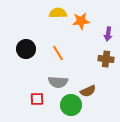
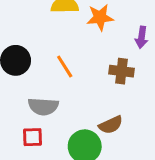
brown cross: (106, 59) -> (122, 71), moved
gray semicircle: (58, 82) -> (43, 106), moved

